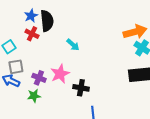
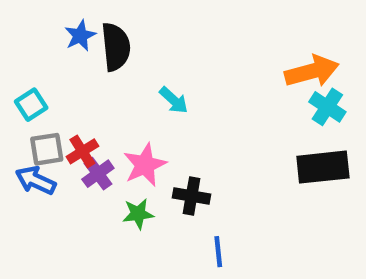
red cross: (32, 34) -> (82, 151), moved, turned 32
purple cross: (39, 78) -> (98, 174), turned 32
green star: (34, 96) -> (138, 214), moved

